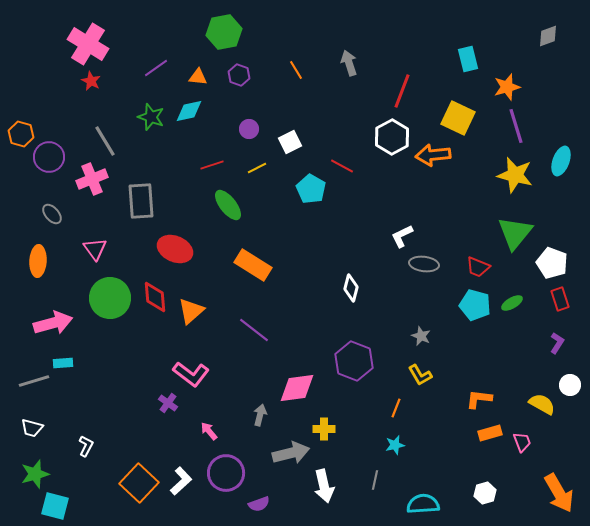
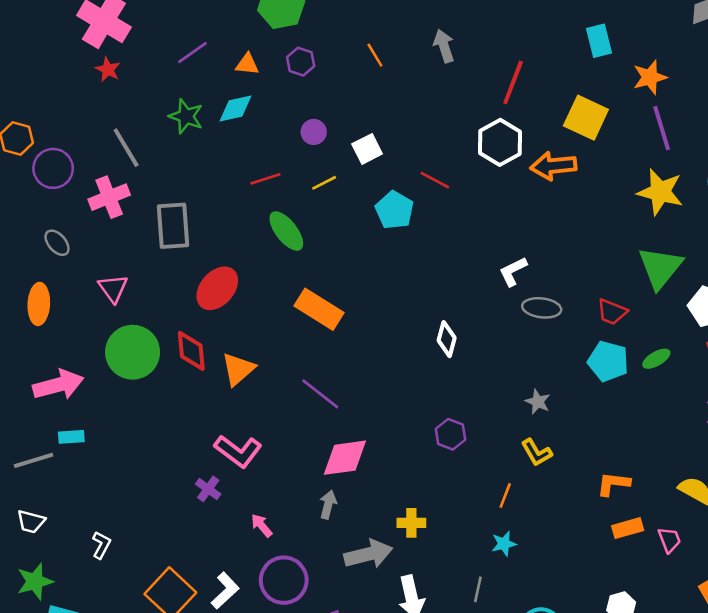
red ellipse: (175, 249) -> (217, 288), turned -72
purple hexagon: (354, 361) -> (450, 434), size x0.6
pink diamond: (297, 388) -> (345, 458), moved

